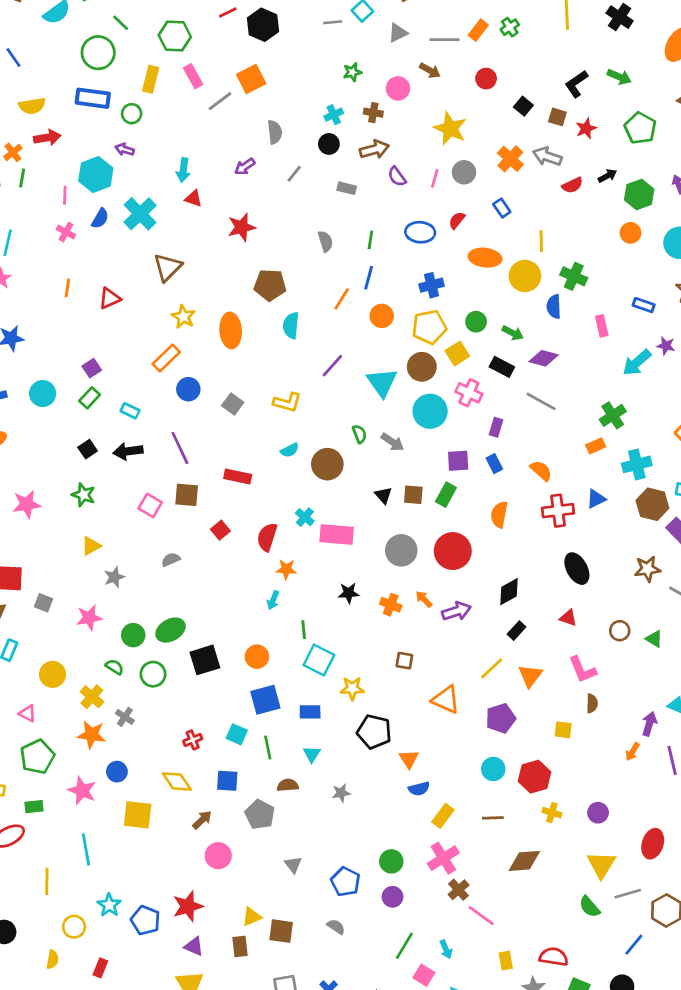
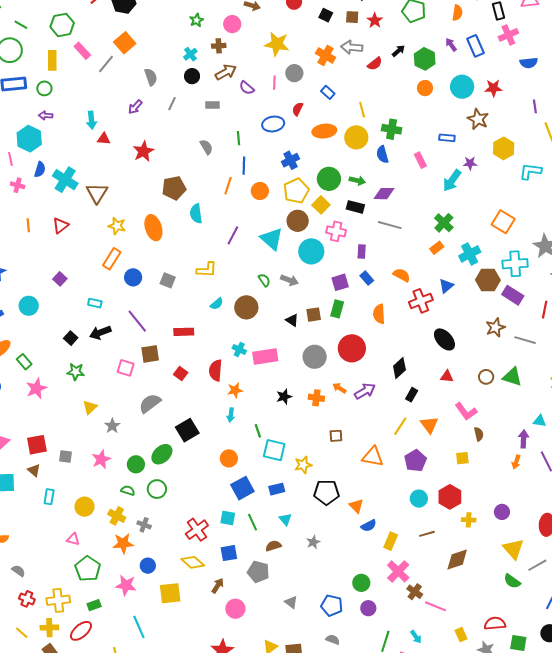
cyan cross: (140, 214) -> (65, 180), moved
green circle: (476, 322) -> (329, 179), size x1.5
green rectangle: (90, 398) -> (24, 362), moved, turned -70
gray semicircle: (171, 560) -> (150, 403), size x1.6
green triangle: (654, 639) -> (512, 377), size x1.5
black square: (205, 660) -> (187, 430), moved
red cross: (193, 740) -> (197, 530), size x1.6

